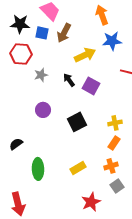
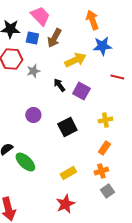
gray star: (41, 75) -> (33, 71), moved
yellow cross: (115, 123) -> (105, 120), moved
green ellipse: (38, 169) -> (25, 162), moved, turned -45
red star: (91, 202) -> (65, 204), moved

